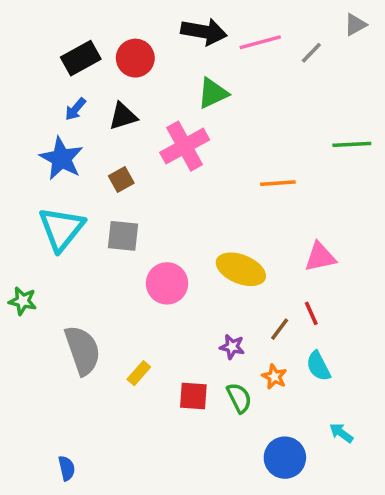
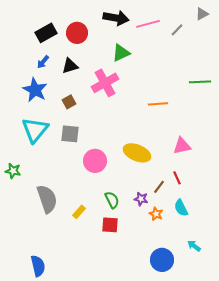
purple star: (232, 347) -> (141, 199), moved
green semicircle: (239, 398) -> (112, 200), moved
blue semicircle: (67, 468) -> (38, 266), size x1.5

